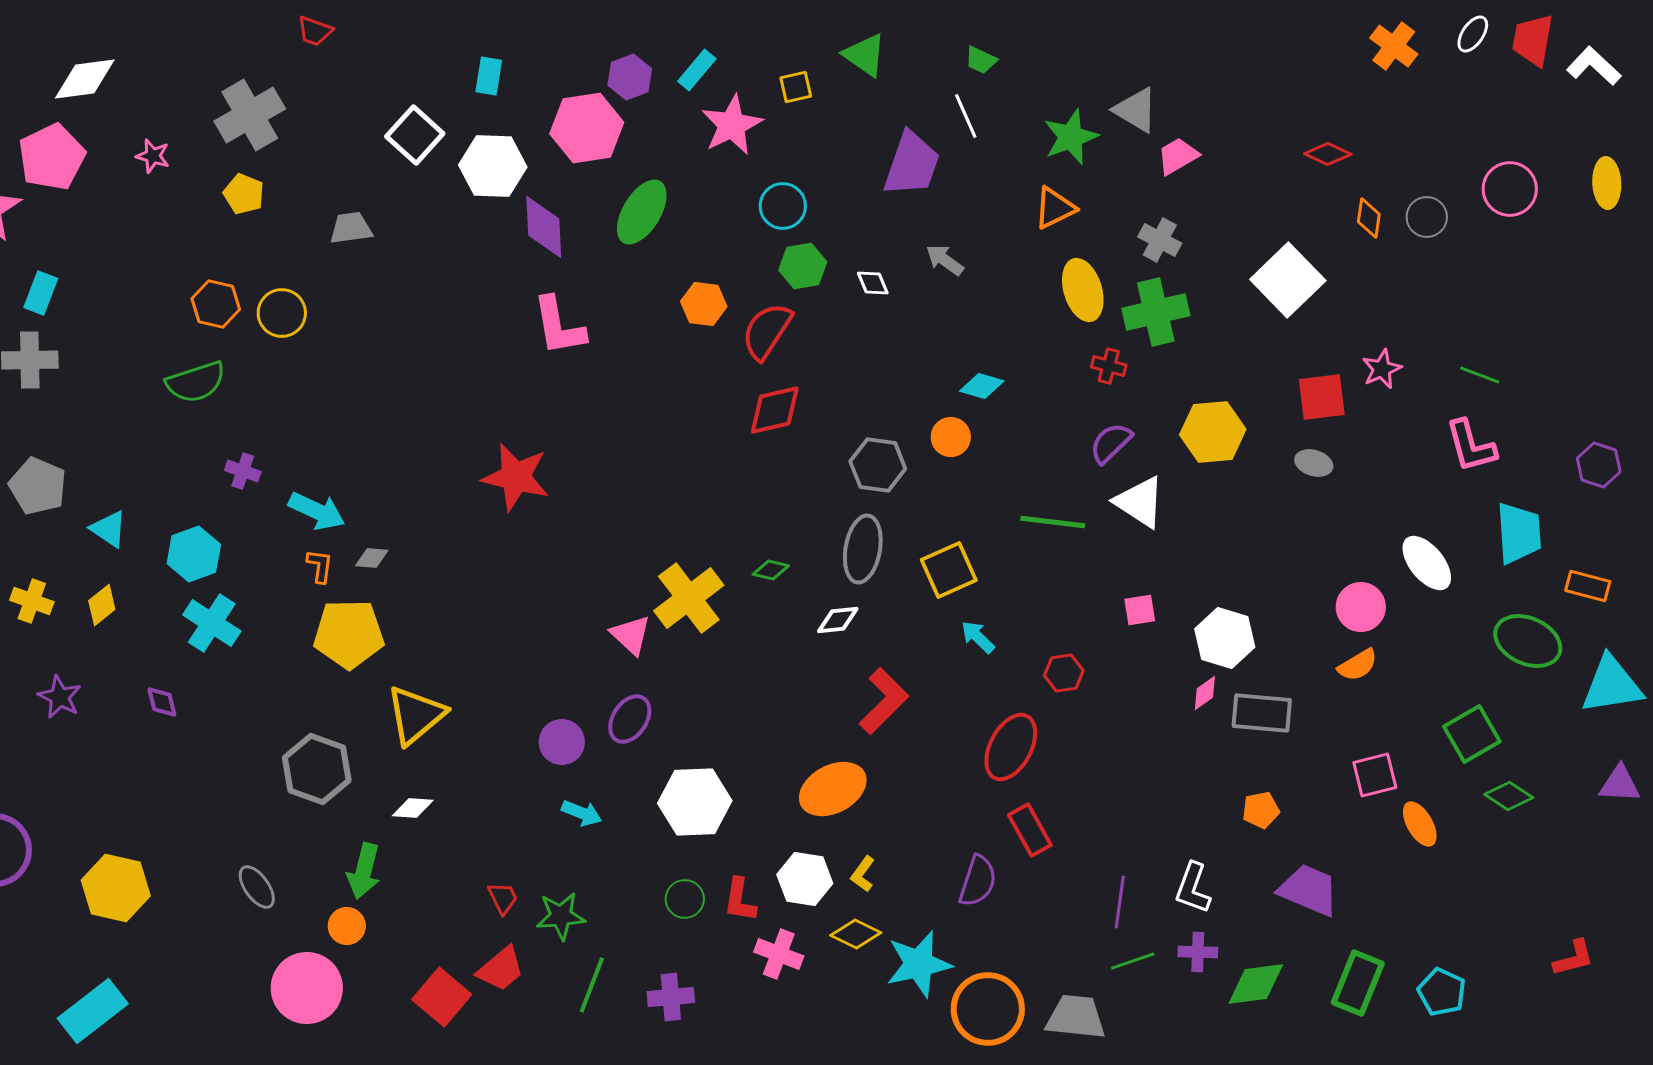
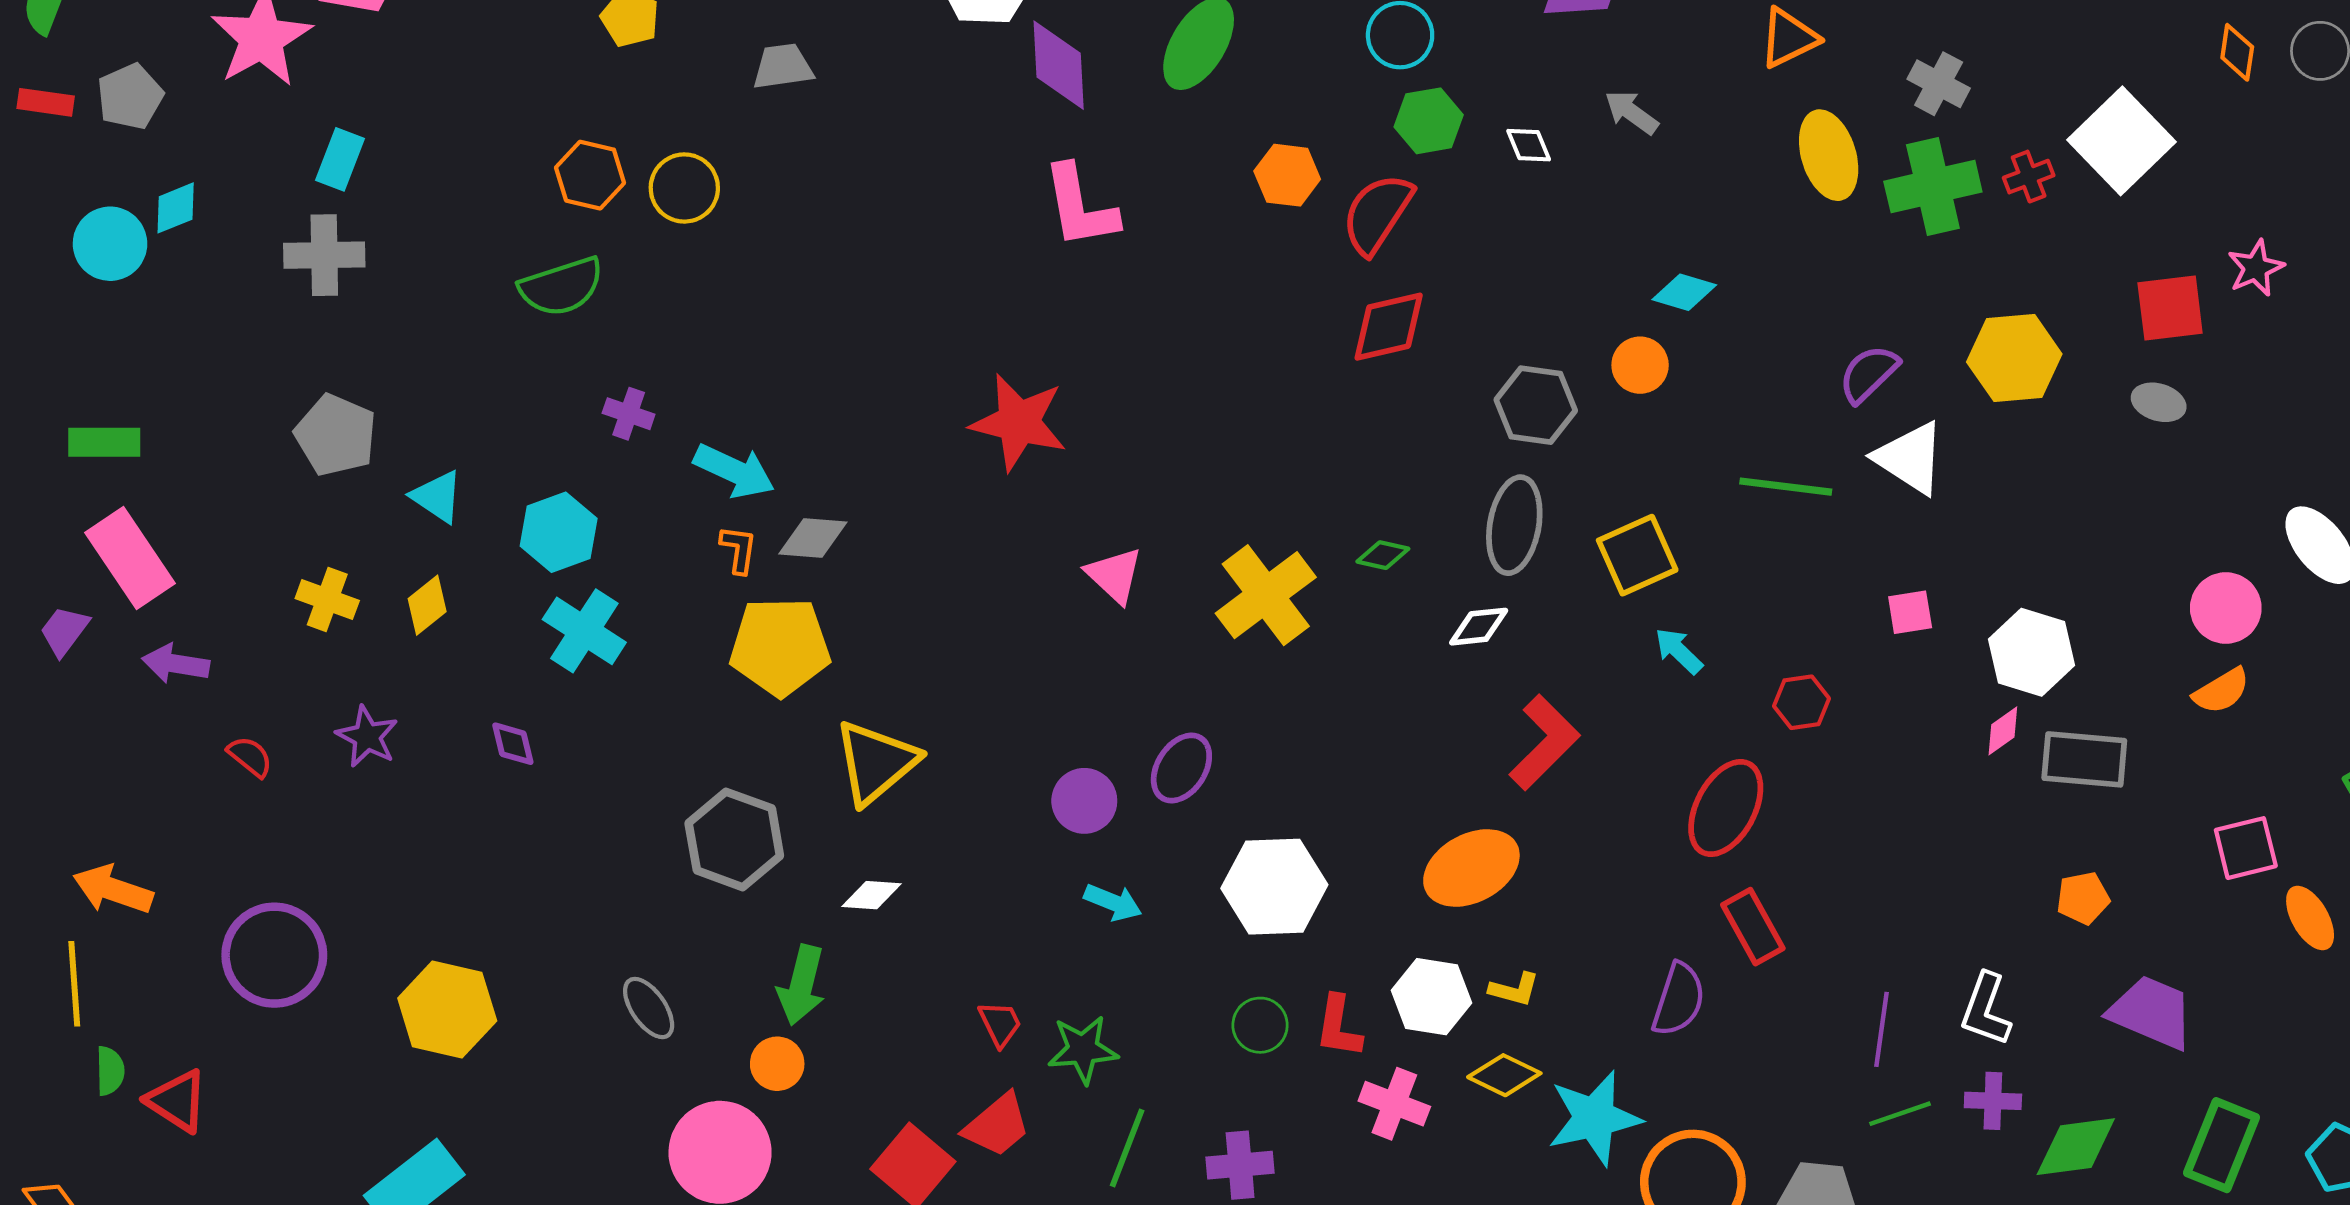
red cross: (1109, 366) -> (2029, 177), moved, turned -36
gray diamond: (372, 558) -> (813, 538), size x1.4
pink triangle: (631, 635) -> (1114, 575), moved
yellow L-shape: (863, 874) -> (1514, 989), turned -111

